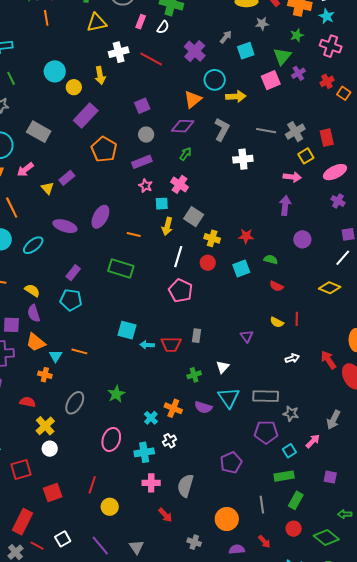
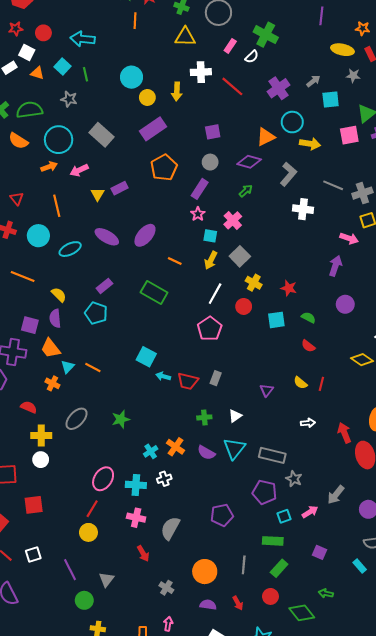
purple rectangle: (142, 162) -> (200, 189), turned -48
yellow cross: (45, 426) -> (41, 435), turned 30
pink ellipse: (111, 439) -> (103, 479), moved
red line: (92, 485) -> (92, 509), moved

